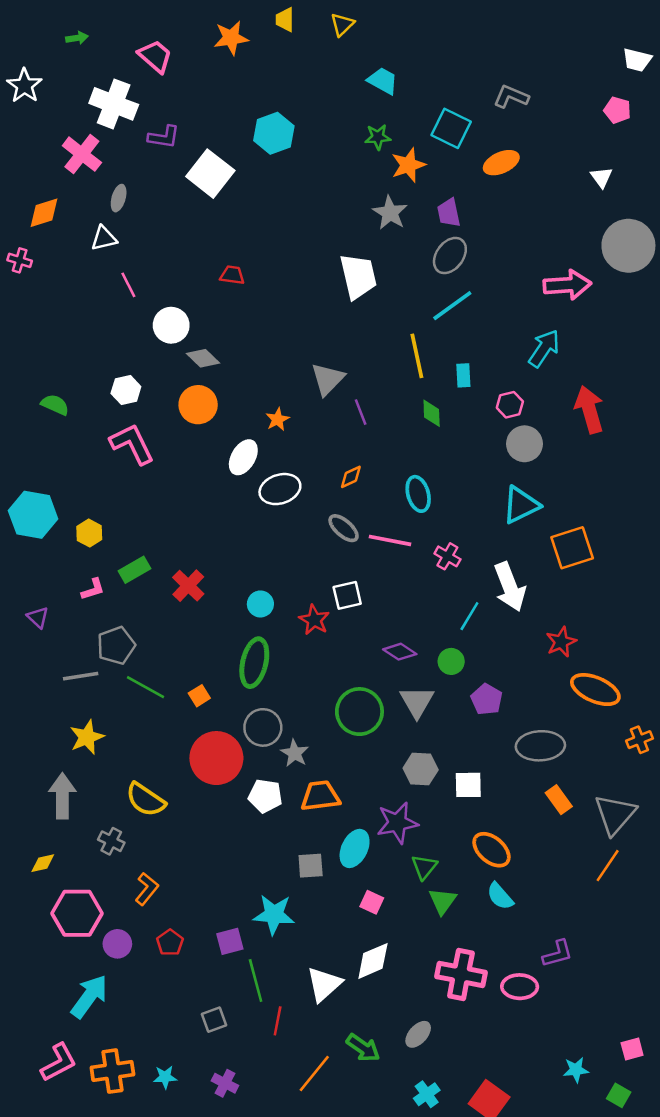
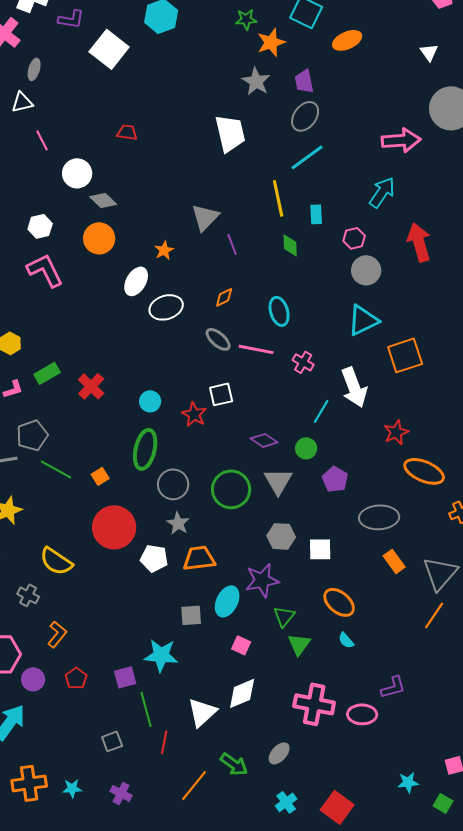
gray circle: (263, 727) -> (173, 484), moved
cyan semicircle: (500, 896) -> (346, 640), size x0.7

